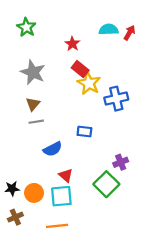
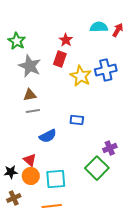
green star: (26, 27) -> (17, 41), moved
red rectangle: (80, 69) -> (60, 59), moved, turned 70
blue cross: (116, 99) -> (106, 70), moved
brown triangle: (33, 104) -> (30, 95), turned 40
red triangle: (66, 175) -> (30, 160), moved

